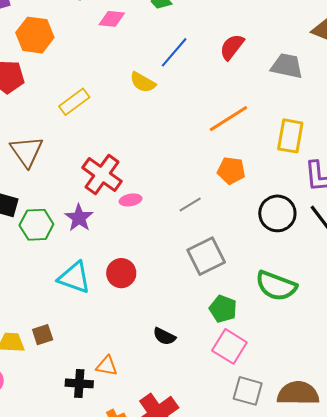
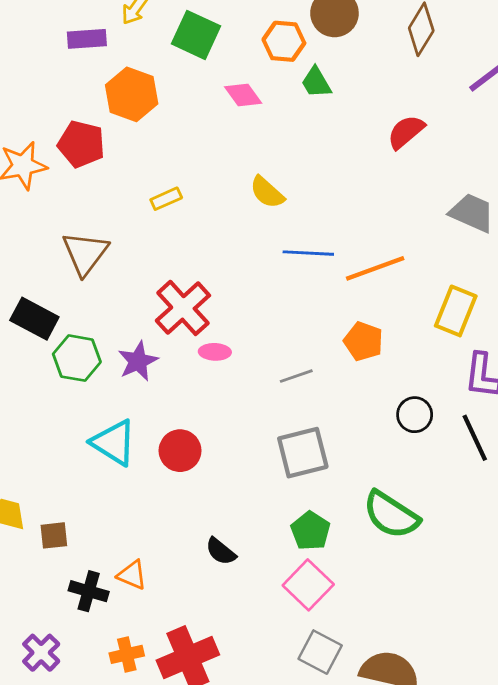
pink diamond: (112, 19) -> (243, 95), turned 36
red semicircle: (232, 47) -> (406, 132), moved
blue line: (174, 52) -> (308, 253), moved, turned 40
yellow rectangle: (74, 102) -> (166, 199), size x0.7
black circle: (277, 213) -> (415, 415), size x0.7
brown square: (43, 335) -> (54, 535), moved

